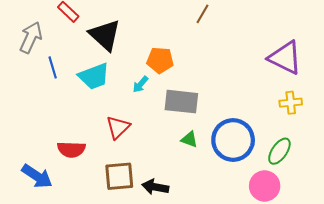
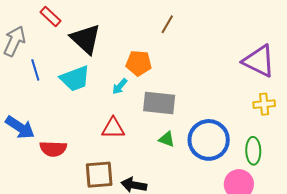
brown line: (202, 14) -> (167, 24), moved
red triangle: (118, 127) -> (113, 128), moved, turned 45
green ellipse: (279, 151) -> (253, 151), turned -36
blue arrow: (37, 176) -> (20, 127), moved

